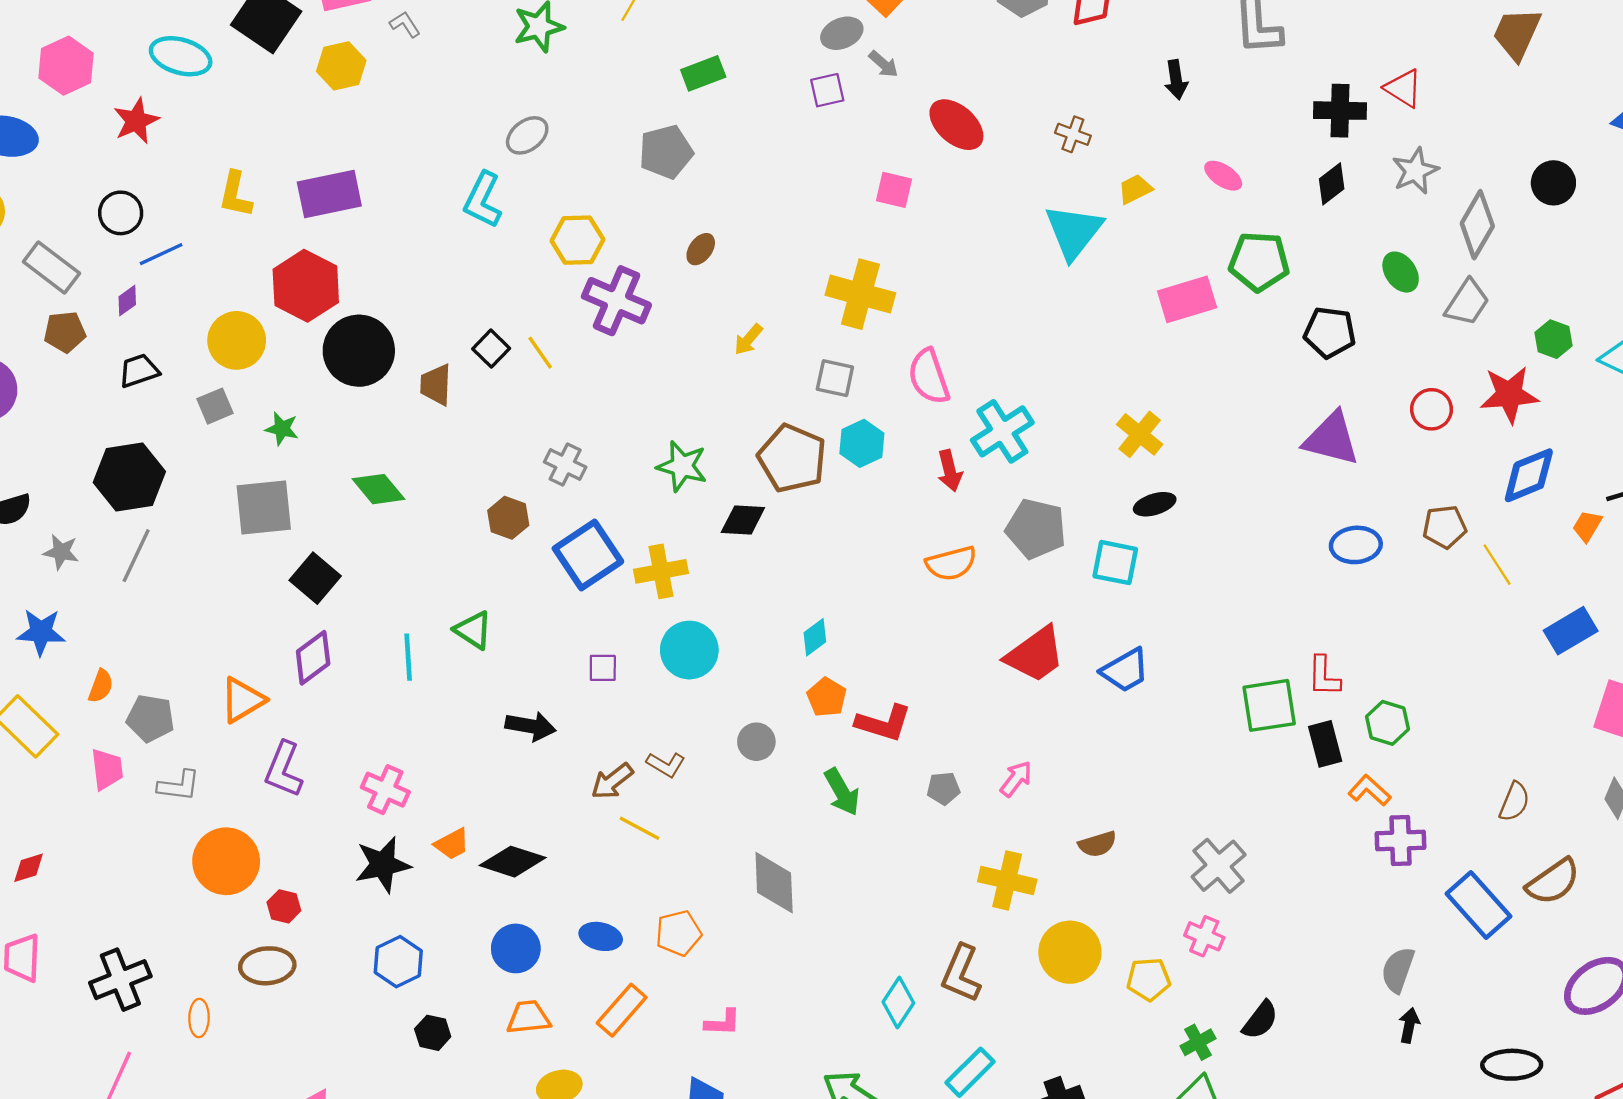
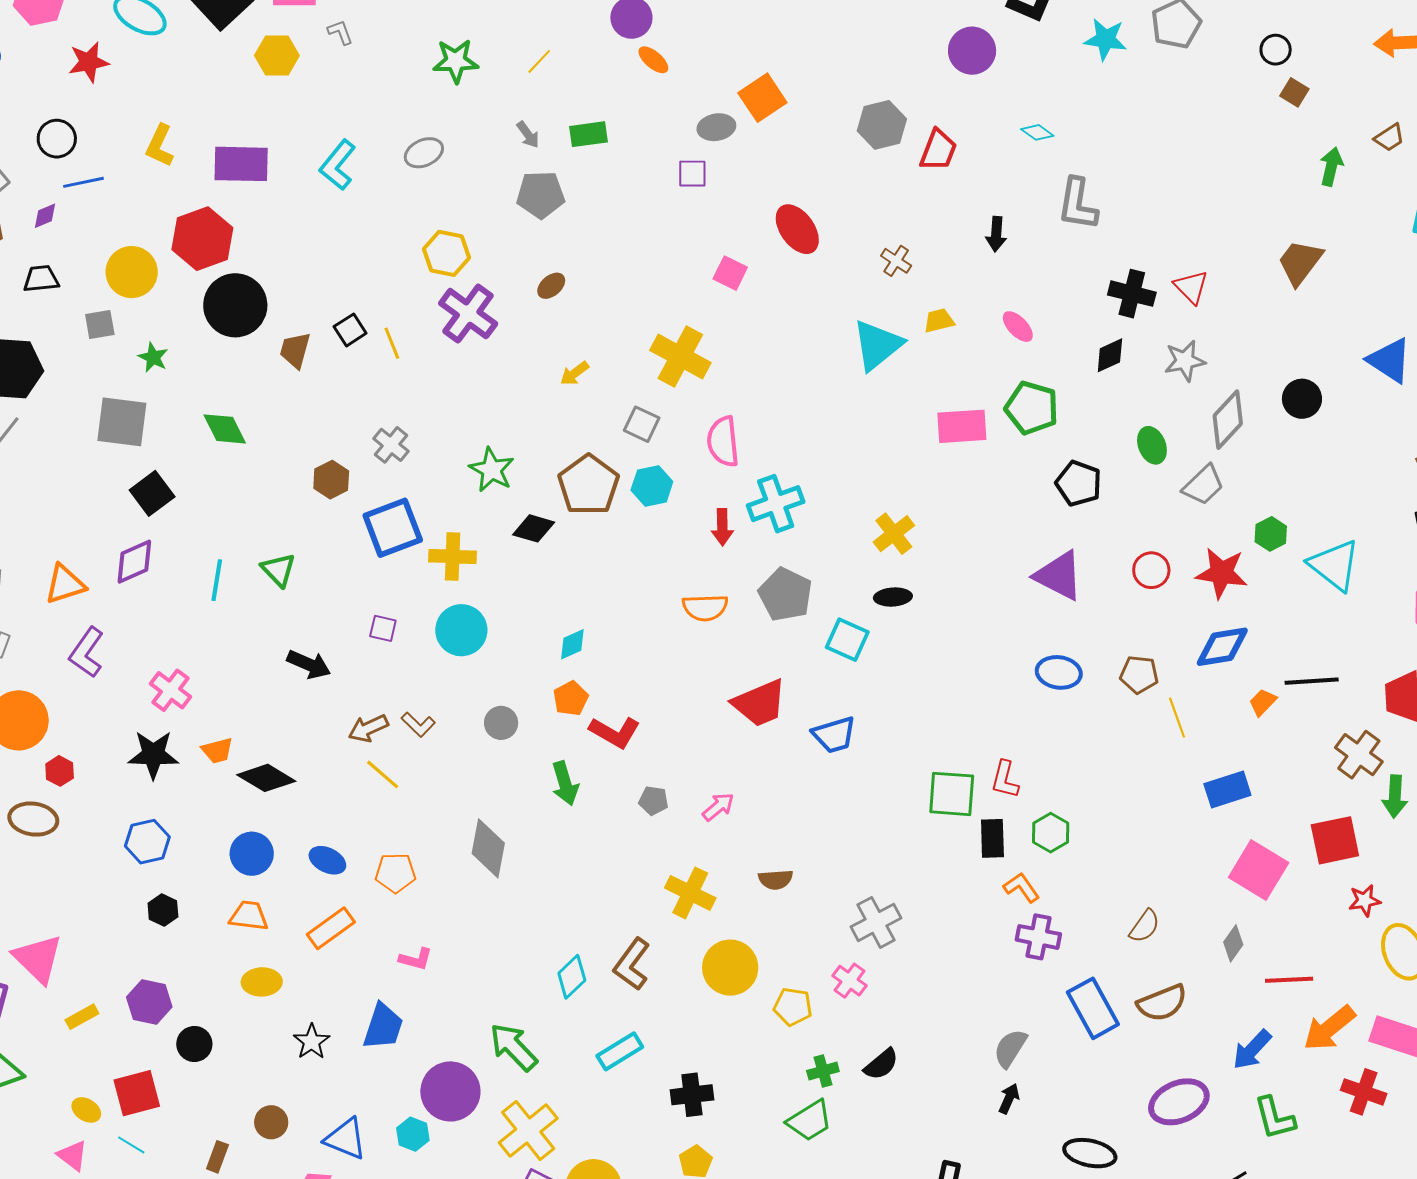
gray arrow: (883, 64) -> (528, 135), moved
cyan L-shape: (483, 200) -> (338, 165), moved

